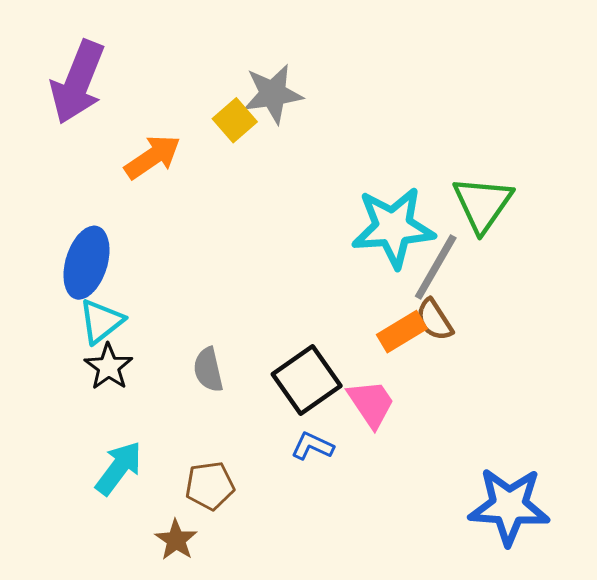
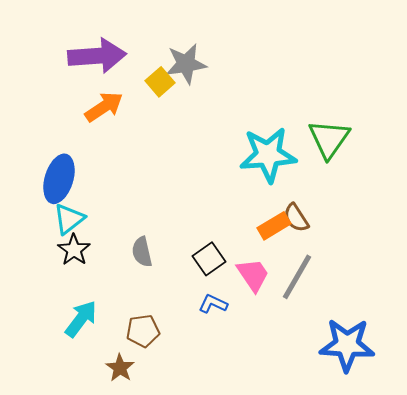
purple arrow: (78, 82) -> (97, 56), moved, turned -116
gray line: (436, 267) -> (297, 277), moved
black square: (307, 380) -> (209, 259), size x0.7

